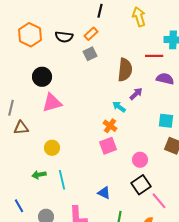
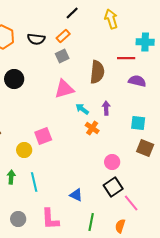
black line: (100, 11) -> (72, 13), turned 32
purple arrow: (136, 94) -> (106, 108), moved, turned -48
pink triangle: (52, 103) -> (64, 89), moved
cyan arrow: (119, 107) -> (82, 109), moved
orange cross: (110, 126) -> (92, 128), moved
pink square: (108, 146) -> (43, 136), moved
green arrow: (39, 175) -> (11, 177), turned 104

